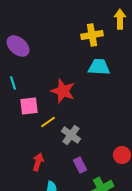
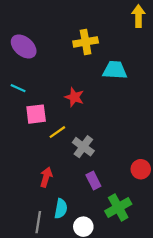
yellow cross: (92, 35) -> (86, 42), moved
cyan line: (13, 83) -> (18, 88), turned -48
red star: (63, 91) -> (74, 97), size x0.7

